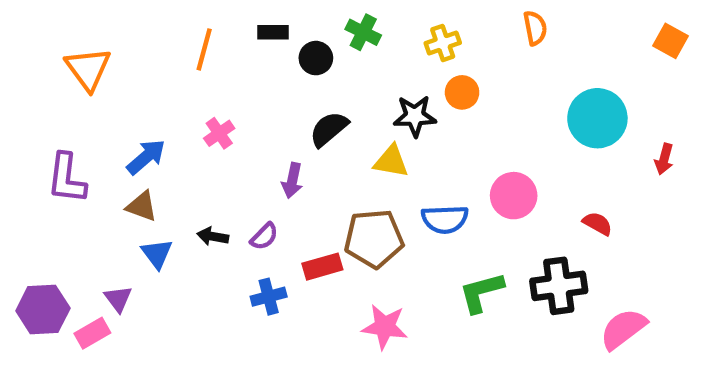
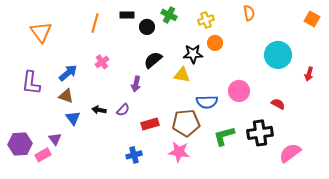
brown pentagon: (374, 239) -> (186, 123), moved
blue cross: (269, 297) -> (134, 155), moved

